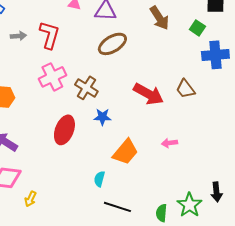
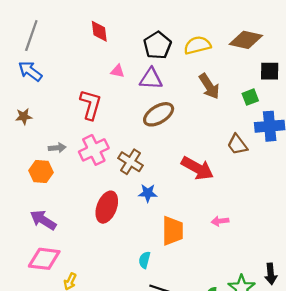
green square: (197, 28) -> (250, 97), turned 35
gray arrow: (18, 36) -> (57, 148), moved
brown trapezoid: (185, 89) -> (237, 145), moved
orange trapezoid: (125, 152) -> (173, 231), turned -40

